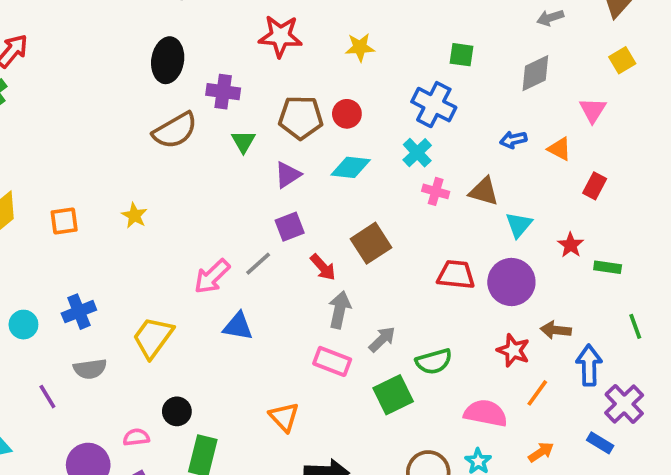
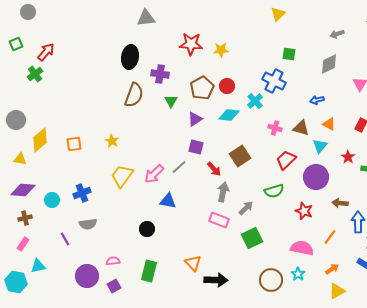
yellow star: (360, 47) -> (221, 50), moved
brown pentagon: (301, 118) -> (202, 88), turned -30
brown semicircle: (175, 130) -> (134, 95), turned -40
orange triangle: (559, 149) -> (329, 124), moved
cyan cross: (417, 153) -> (255, 101), moved
purple square: (290, 227) -> (196, 147), turned 35
red trapezoid: (456, 275) -> (286, 160), moved, turned -50
yellow trapezoid: (153, 337) -> (122, 176), moved
red star: (513, 350) -> (304, 211), moved
green semicircle: (434, 361) -> (274, 191), moved
black circle: (177, 411) -> (147, 229), moved
orange triangle: (284, 417) -> (193, 263), moved

